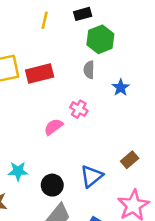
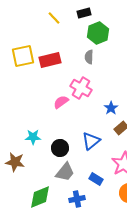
yellow line: (45, 20) -> (54, 18), turned -56
blue star: (121, 87) -> (111, 108), moved
pink cross: (79, 109) -> (81, 88), size x1.5

